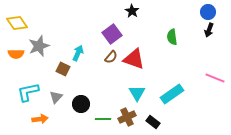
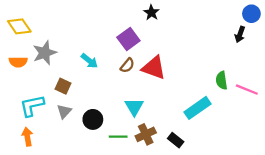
blue circle: (208, 12) -> (251, 14), moved
green semicircle: (172, 37) -> (222, 80), moved
cyan arrow: (78, 53) -> (89, 61), turned 105
brown square: (63, 69) -> (63, 86), moved
cyan triangle: (137, 93) -> (134, 107), moved
orange arrow: (40, 119) -> (27, 137), moved, turned -91

